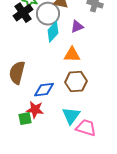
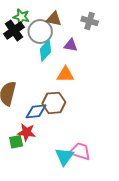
purple triangle: (77, 27) -> (71, 45), turned 32
brown hexagon: (76, 82) -> (54, 103), moved
cyan triangle: (71, 116) -> (64, 156), moved

